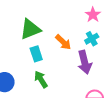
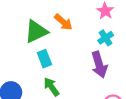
orange arrow: (63, 42) -> (63, 22), moved

